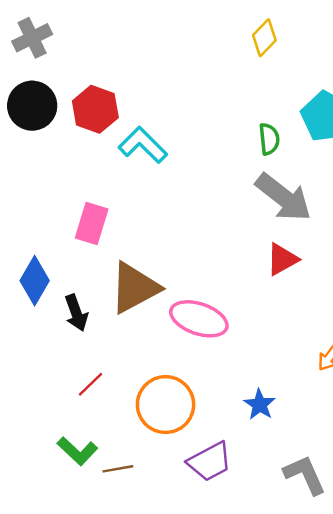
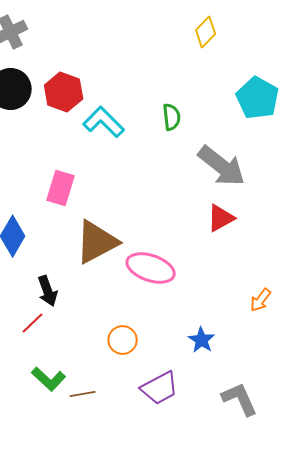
green semicircle: (269, 139) -> (172, 117), moved
black arrow: (76, 313) -> (48, 291), moved
red line: (91, 384) -> (33, 323), moved
orange circle: (166, 405) -> (123, 340), size x0.6

